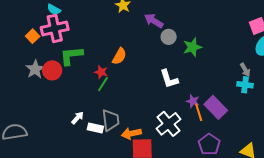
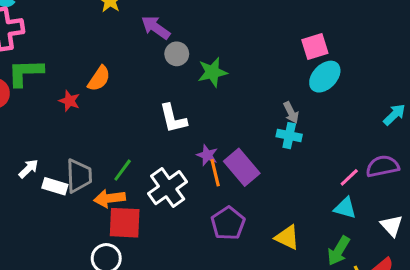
green line: (103, 84) -> (123, 170), moved

